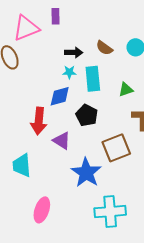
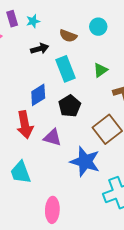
cyan star: (69, 72) -> (33, 21), moved
black pentagon: (87, 115) -> (70, 106), turned 30

